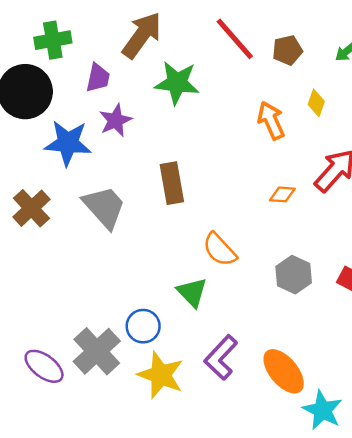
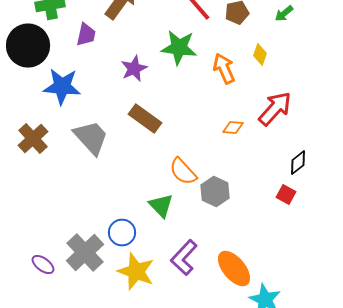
green star: (177, 83) -> (179, 48), moved
purple star: (116, 120) -> (134, 69), moved
brown rectangle: (172, 183) -> (145, 119), turned -44
gray hexagon: (294, 275) -> (215, 192), moved
purple ellipse: (44, 366) -> (43, 265), size x0.7

